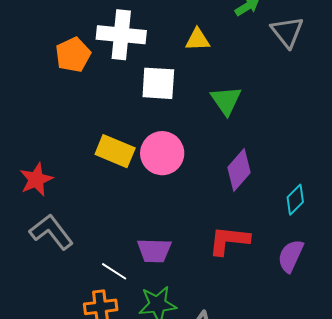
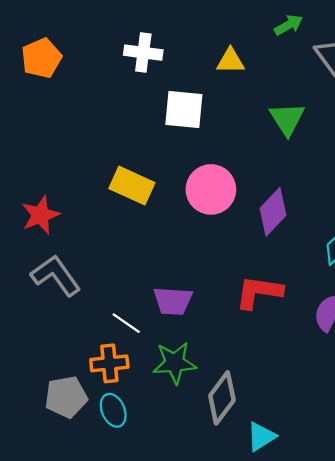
white cross: (121, 35) -> (143, 53), size x0.7
orange pentagon: (73, 55) -> (41, 58), moved
green triangle: (226, 100) -> (287, 119), moved
pink circle: (162, 153) -> (211, 189), moved

